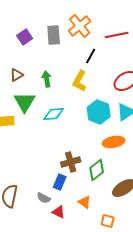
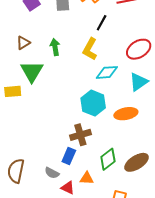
cyan hexagon: (99, 112) -> (93, 103), moved
cyan diamond: (54, 114) -> (107, 72), moved
green diamond: (97, 170) -> (108, 159), moved
orange triangle: (85, 202) -> (87, 178), moved, turned -32

